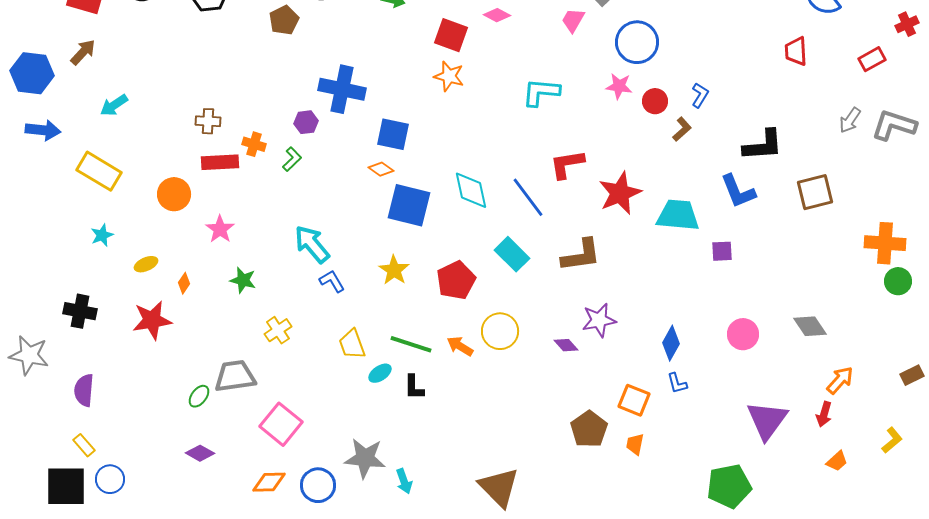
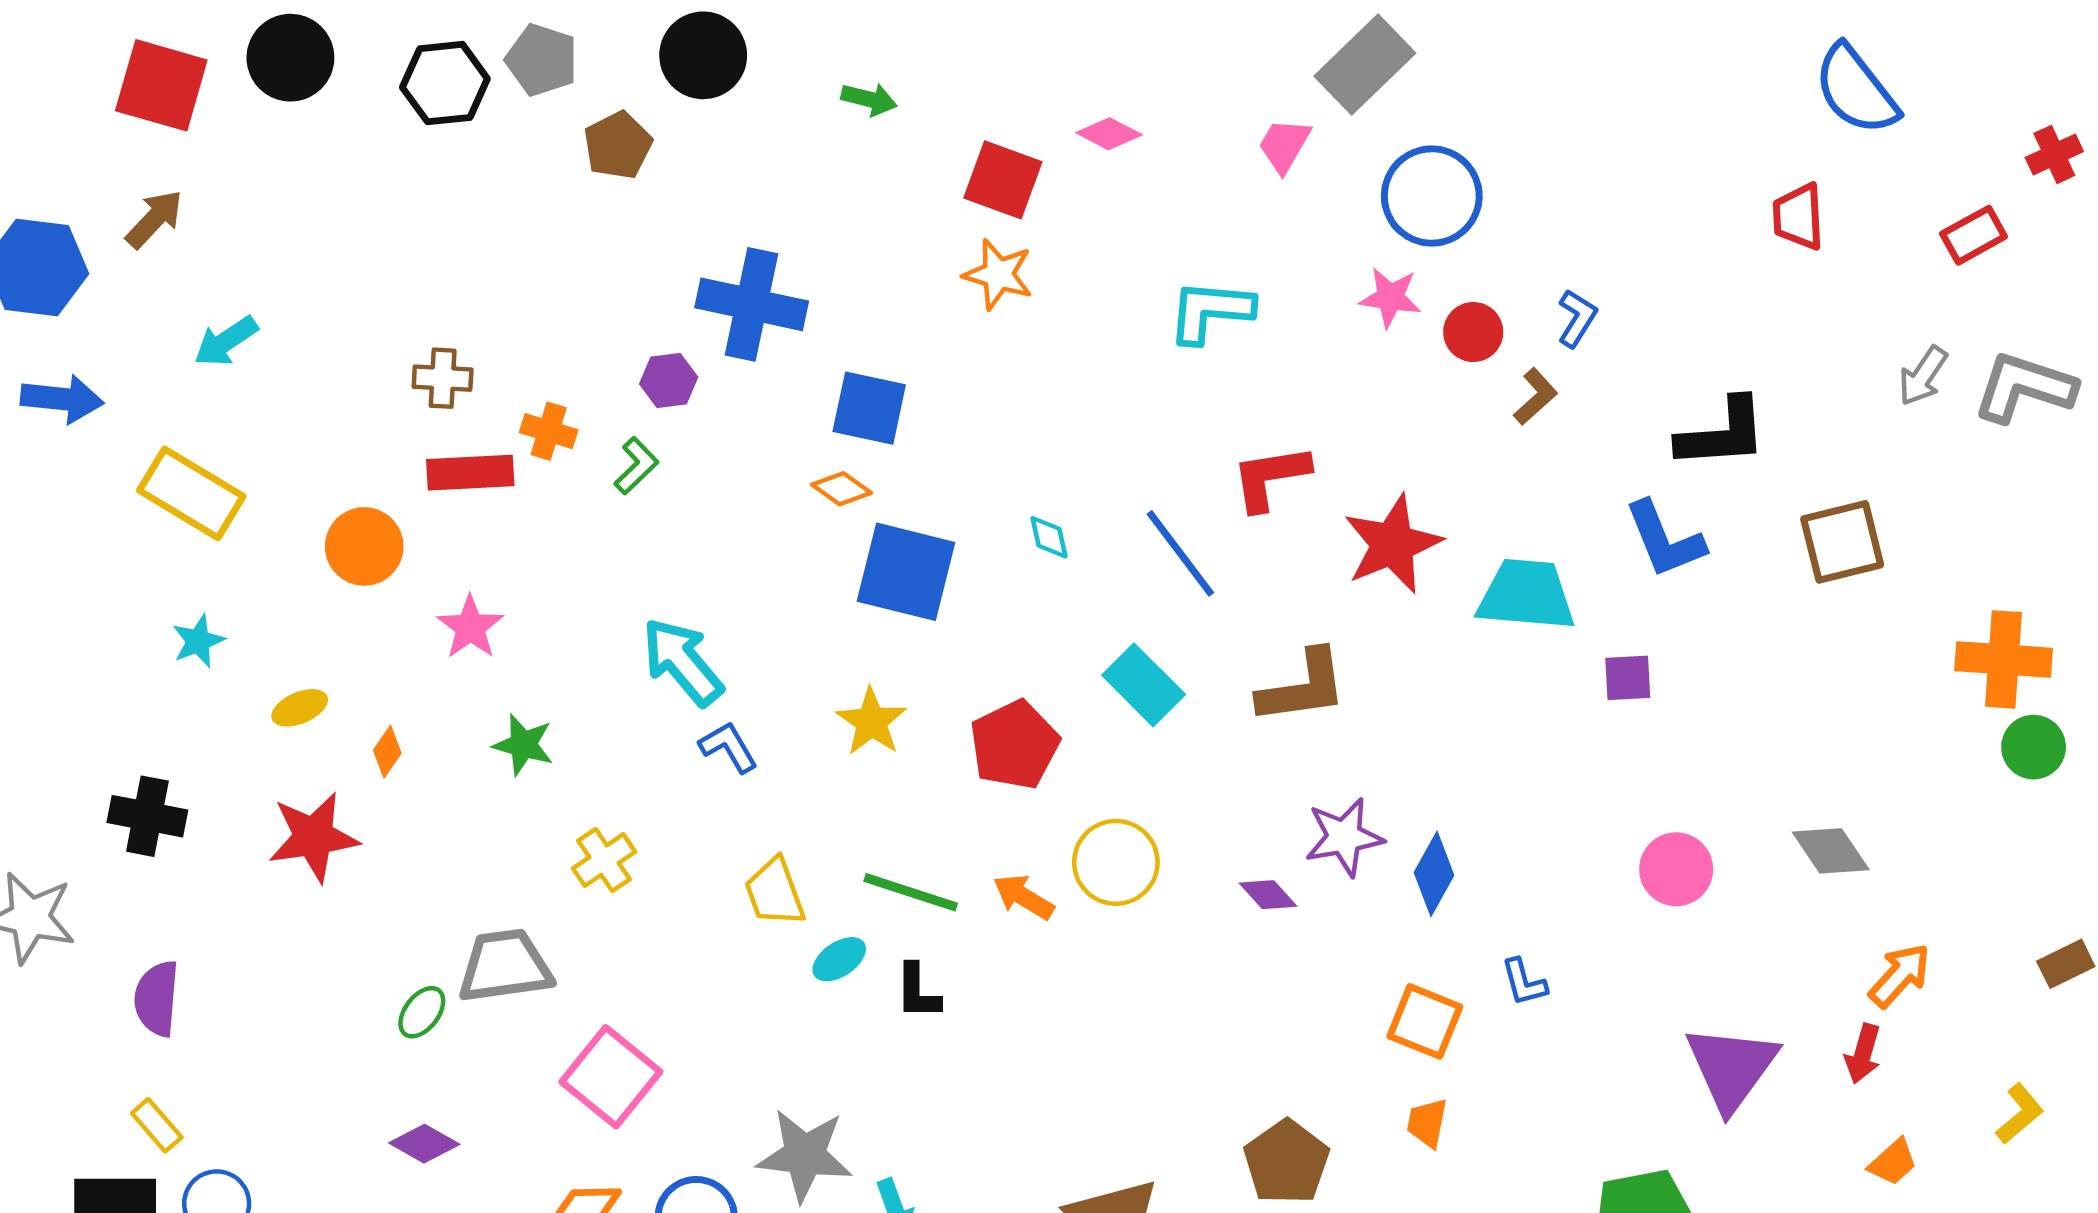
cyan diamond: (471, 190) -> (1049, 537), size x0.5
blue diamond: (671, 343) -> (1434, 874), moved
brown pentagon: (589, 429) -> (1286, 1162), moved

